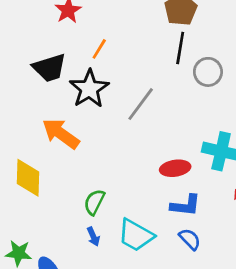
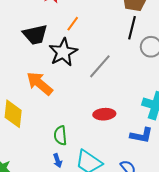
red ellipse: (175, 168) -> (104, 114), moved
green semicircle: (94, 202) -> (60, 135), turned -36
blue L-shape: (185, 205) -> (141, 135), moved

